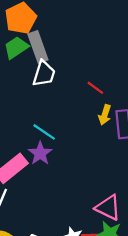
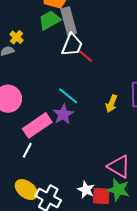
red line: (95, 88) -> (85, 56), moved
yellow arrow: (105, 115) -> (111, 104), moved

